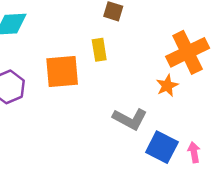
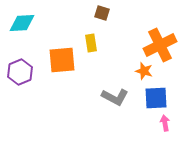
orange star: (167, 86) -> (144, 71), turned -30
blue square: (162, 147) -> (156, 98), moved, turned -30

